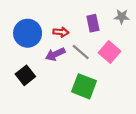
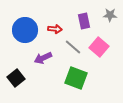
purple arrow: (55, 54) -> (43, 58), moved
black square: (25, 75) -> (16, 78), moved

